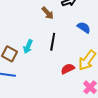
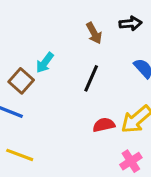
cyan arrow: (28, 47) -> (45, 63), moved

